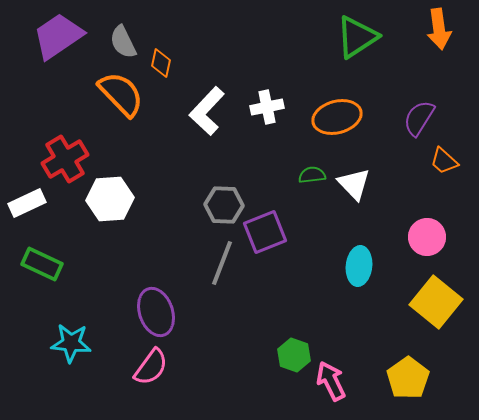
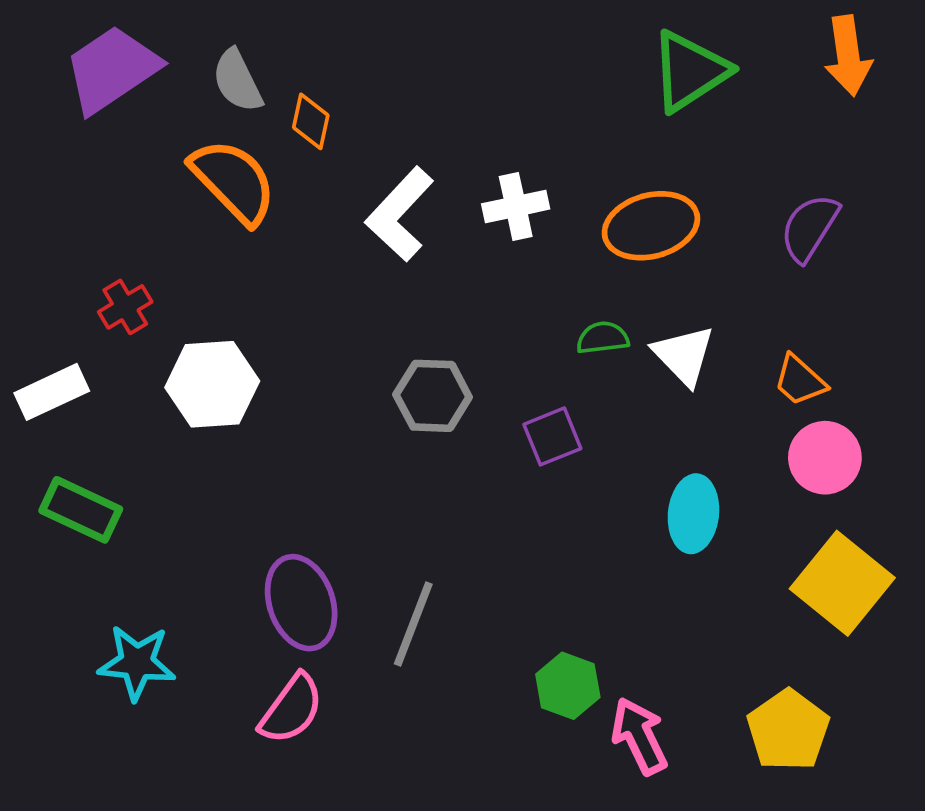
red cross: (65, 159) -> (125, 307), size x0.6
orange trapezoid: (444, 161) -> (800, 380), moved
purple square: (265, 232) -> (552, 436), moved, size x0.7
gray line: (222, 263) -> (413, 624), moved

